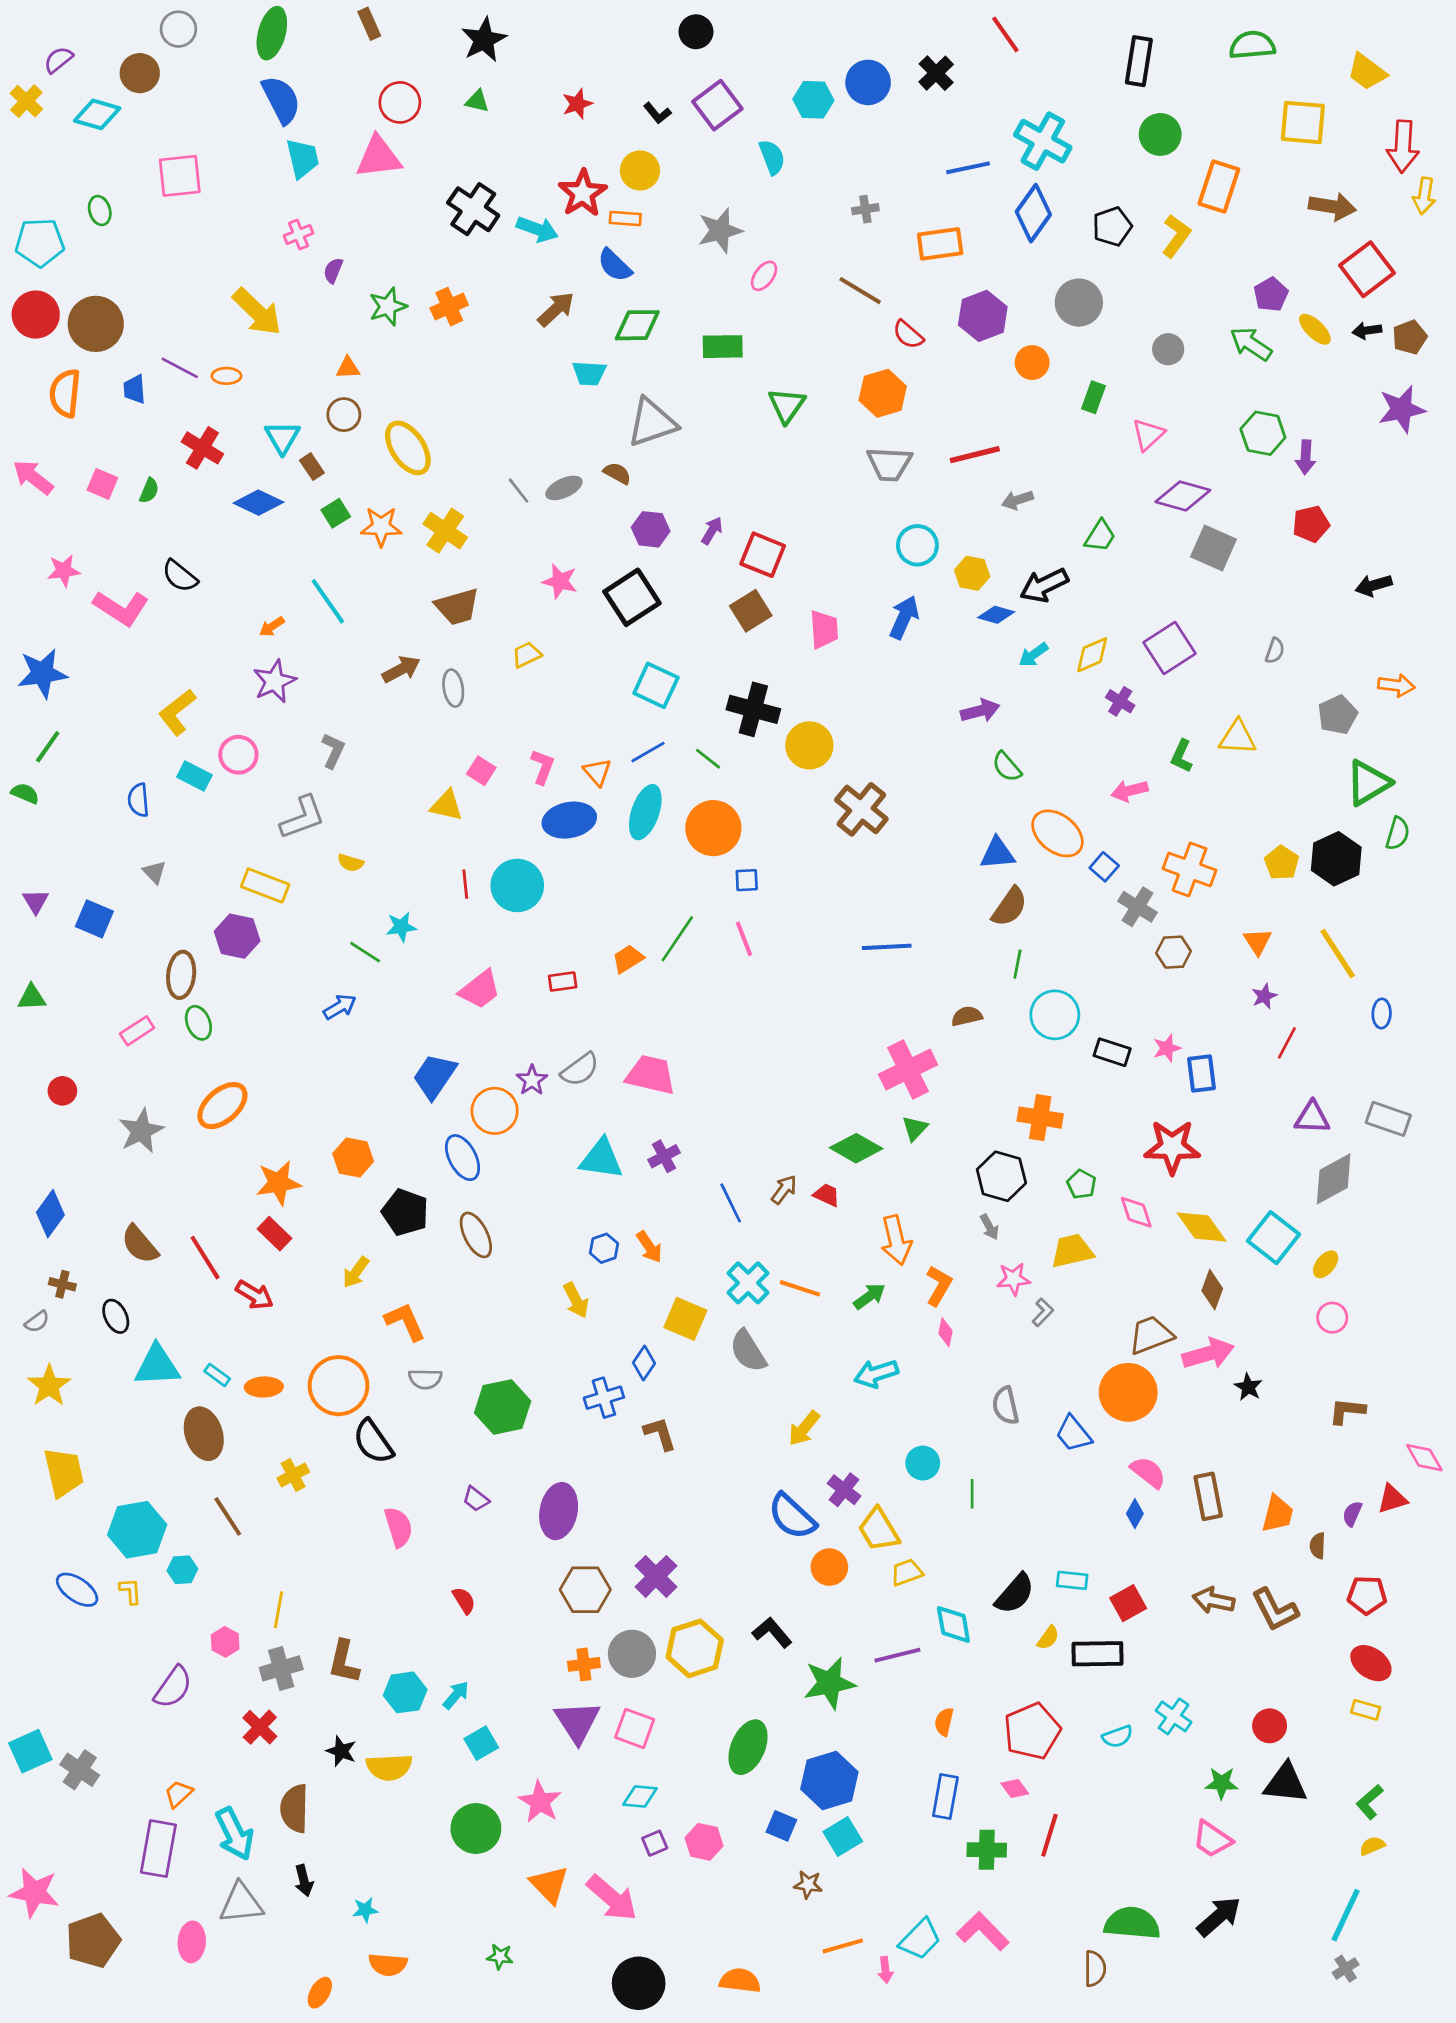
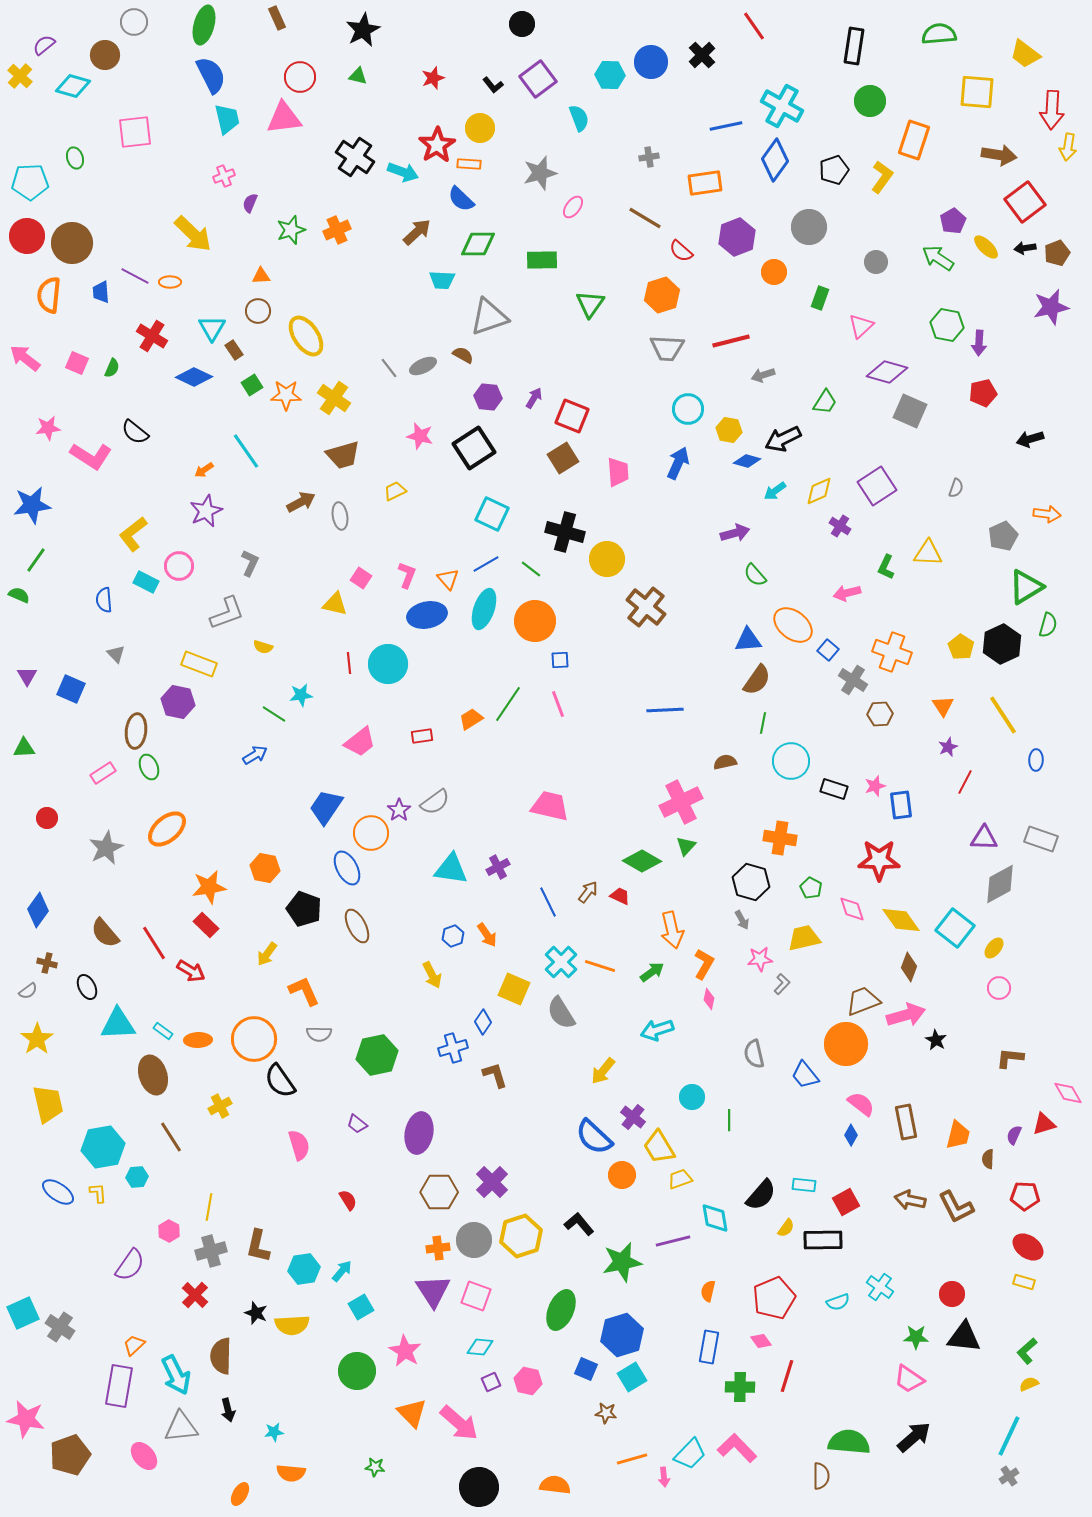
pink trapezoid: (651, 1075) -> (550, 806), moved
pink ellipse: (192, 1942) -> (144, 1456), turned -44

